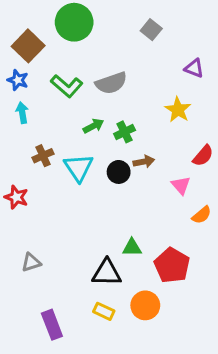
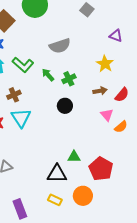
green L-shape: (67, 86) -> (23, 65), moved
green arrow: (93, 126) -> (48, 75), turned -104
brown arrow: (144, 162) -> (100, 91), moved
cyan triangle: (79, 168) -> (21, 118), moved
orange semicircle: (202, 215) -> (121, 127), moved

